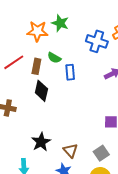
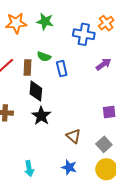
orange star: (37, 31) -> (16, 23), moved
black star: (41, 142) -> (41, 116), moved
brown triangle: (70, 150) -> (73, 136), moved

